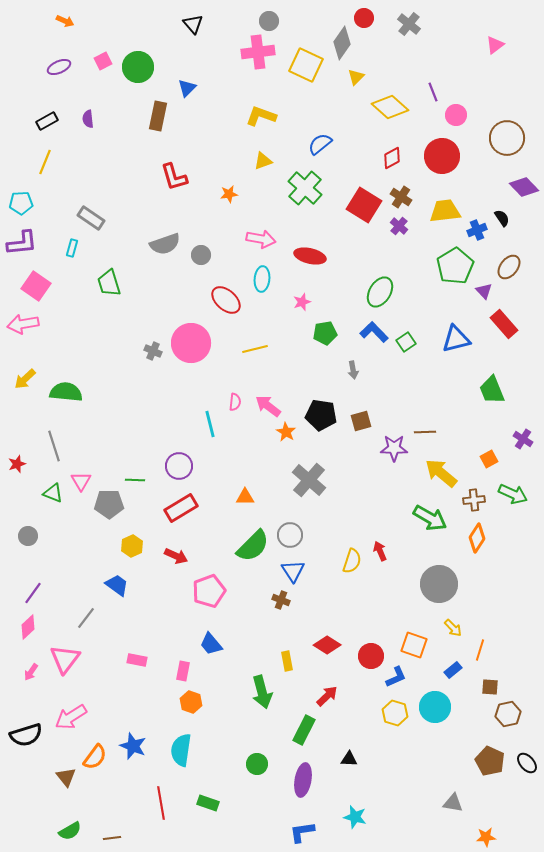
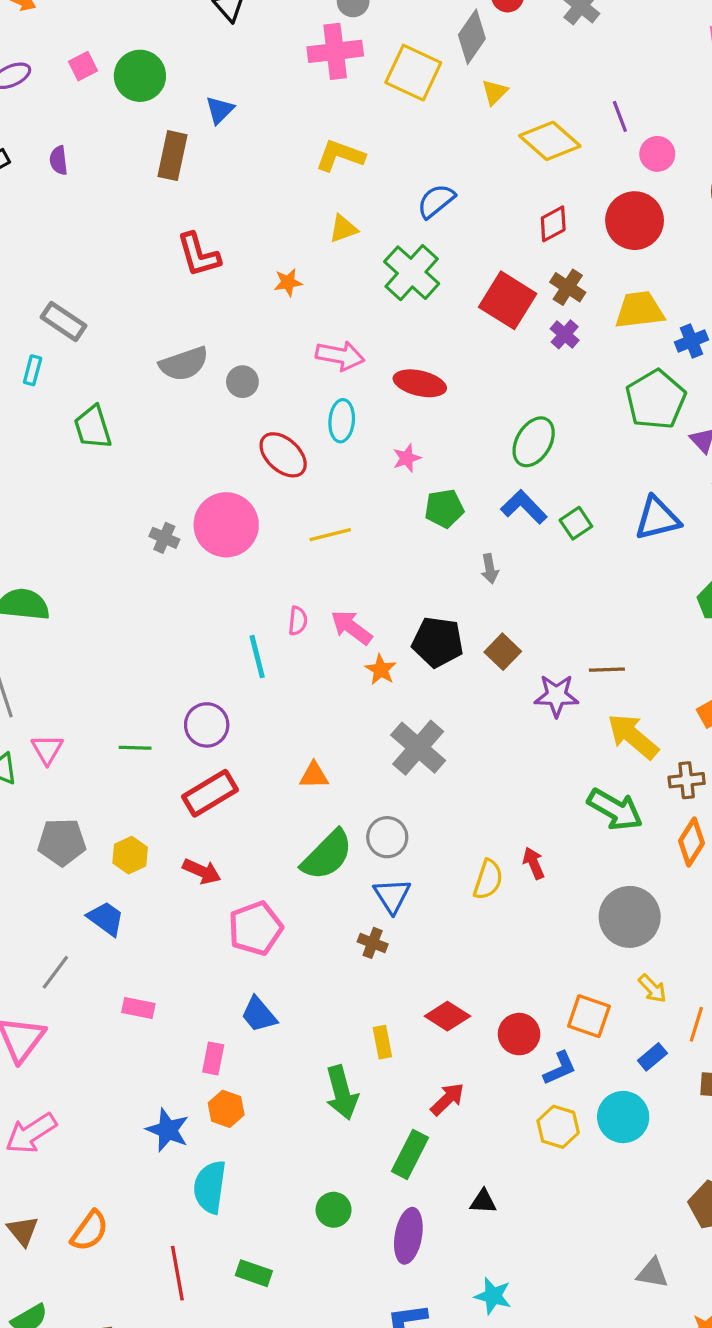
brown square: (361, 421) -> (503, 652), turned -30
gray pentagon: (109, 504) -> (62, 842), moved
pink rectangle: (137, 660) -> (138, 1008), moved
blue star: (133, 746) -> (168, 1130), moved
orange semicircle: (95, 757) -> (90, 1231), moved

